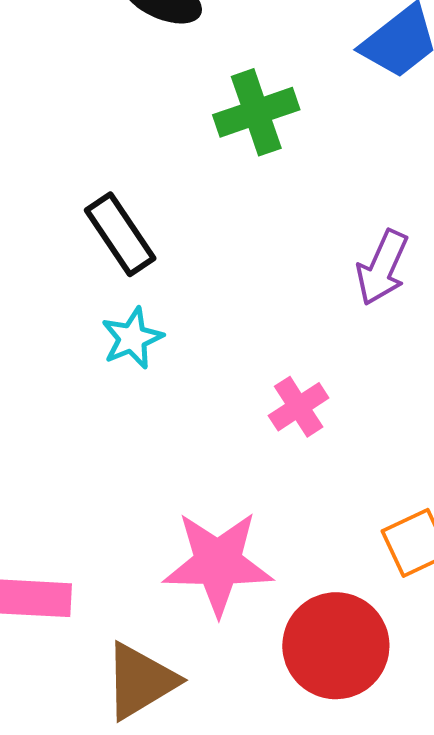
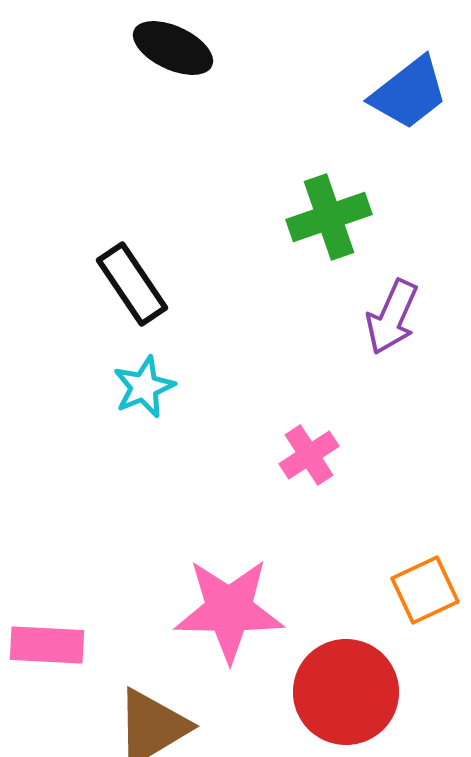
green cross: (256, 112) -> (329, 217), moved

